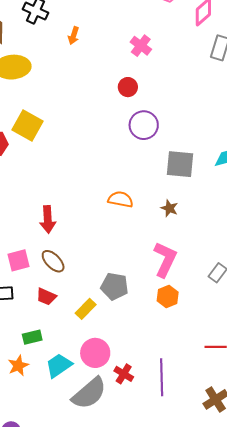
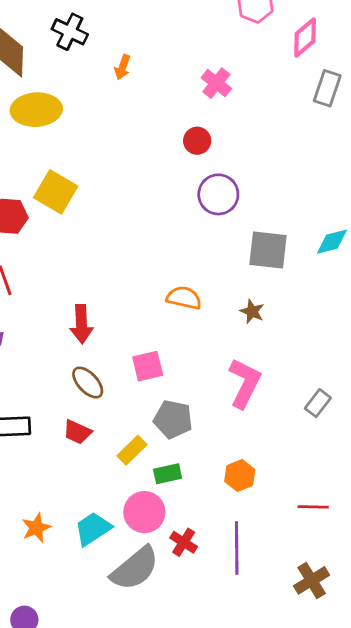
pink square: (19, 260) -> (148, 366), moved
orange hexagon: (168, 296) -> (240, 476), moved
green rectangle: (32, 337) -> (168, 474), moved

